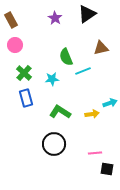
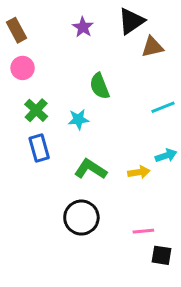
brown triangle: (101, 48) -> (152, 47), moved
cyan line: (83, 71) -> (163, 107), moved

